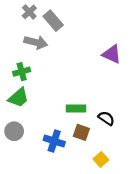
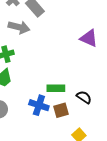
brown square: (81, 132) -> (61, 110), turned -35
blue cross: (54, 141) -> (39, 105), moved

